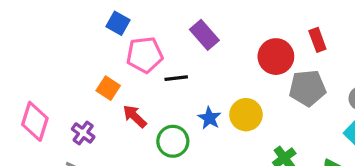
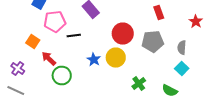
red circle: (276, 57) -> (123, 34), moved
green circle: (173, 141) -> (62, 76), moved

